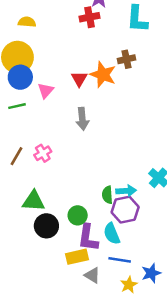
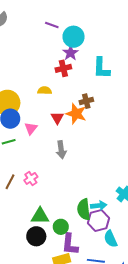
yellow semicircle: (27, 22) -> (45, 91), moved
brown cross: (127, 59) -> (86, 101), moved
green semicircle: (107, 195) -> (84, 209), size x1.5
green triangle: (34, 201) -> (40, 216), moved
cyan semicircle: (112, 234) -> (111, 239), moved

